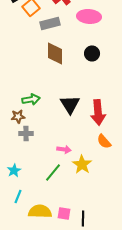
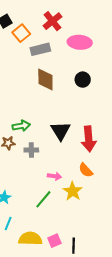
gray cross: (26, 133) -> (31, 150), moved
orange semicircle: (104, 141) -> (86, 170), moved
pink square: (64, 213) -> (54, 241), turned -32

